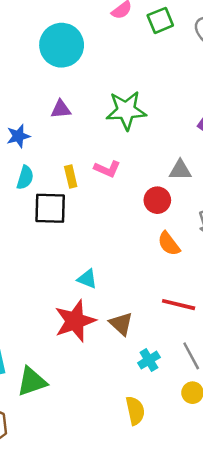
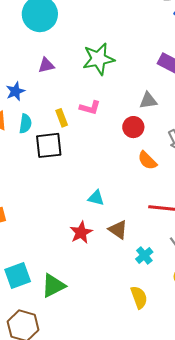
cyan triangle: (87, 279) -> (96, 198), moved
red star: (75, 321) -> (81, 232), size x0.7

